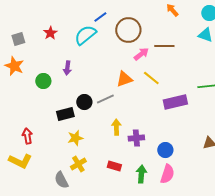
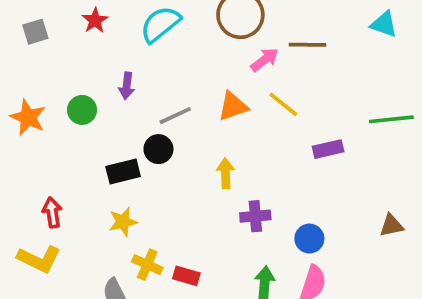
orange star: (14, 66) -> (28, 117), moved
gray line: (105, 99) -> (175, 116), moved
purple rectangle: (175, 102) -> (328, 149), size x0.7
yellow arrow: (116, 127) -> (226, 173), moved
yellow star: (75, 138) -> (123, 222), moved
yellow cross: (78, 164) -> (147, 265), turned -35
red rectangle: (114, 166) -> (186, 276), moved

